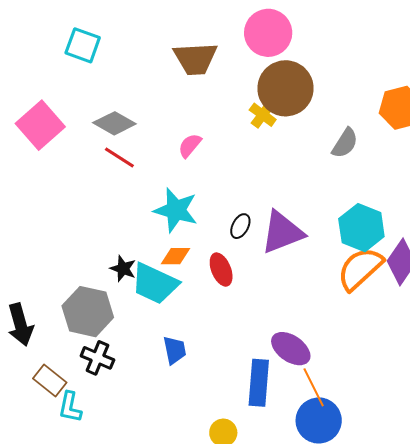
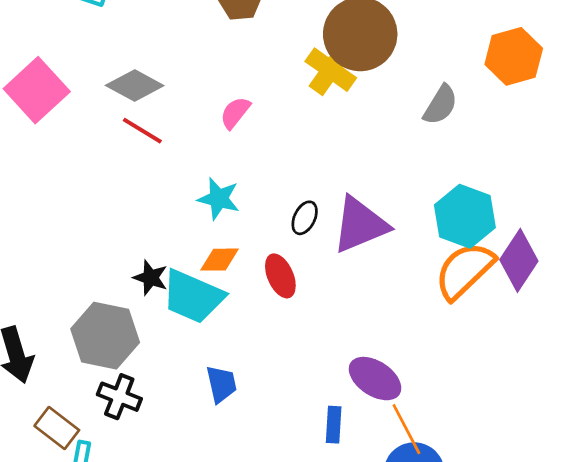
yellow cross: (263, 115) -> (331, 70), size x1.4
cyan star: (176, 210) -> (219, 199), size x0.7
blue rectangle: (259, 383) -> (334, 425), size x0.6

